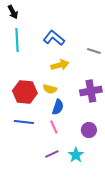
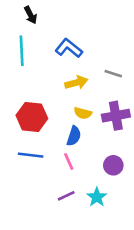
black arrow: (13, 12) -> (31, 15), moved
gray line: (94, 51) -> (113, 74), moved
yellow semicircle: (50, 89) -> (83, 113), moved

